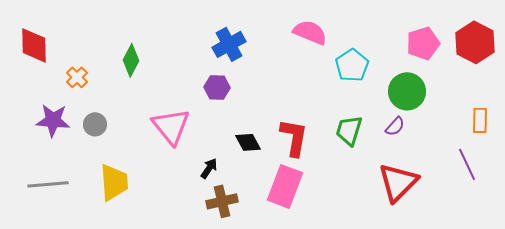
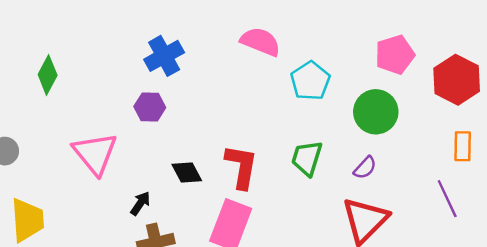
red hexagon: (475, 42) -> (457, 80), moved
purple semicircle: (395, 126) -> (365, 168), moved

